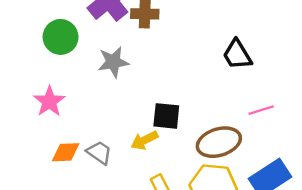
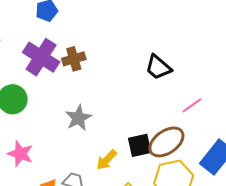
gray star: (113, 62) -> (78, 118), moved
black square: (166, 116) -> (140, 145), moved

